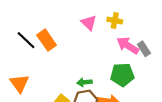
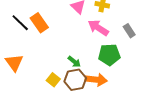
pink arrow: (128, 45) -> (98, 28), moved
green arrow: (84, 82) -> (74, 62), turned -136

